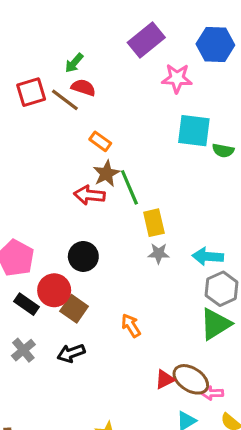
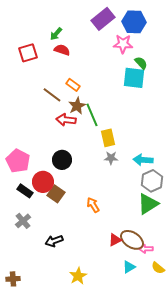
blue hexagon: (215, 45) -> (134, 22), moved
brown line: (65, 100) -> (52, 95), moved
green semicircle: (223, 151) -> (141, 63), moved, turned -144
black arrow: (71, 353) -> (54, 241), moved

